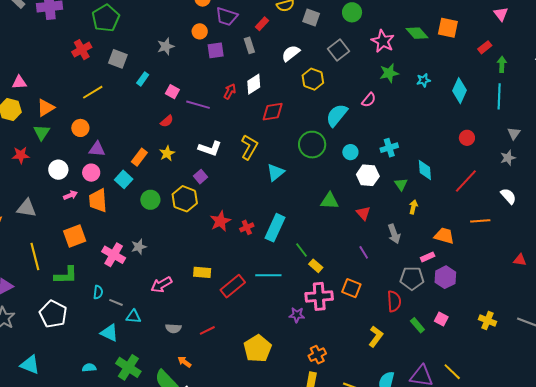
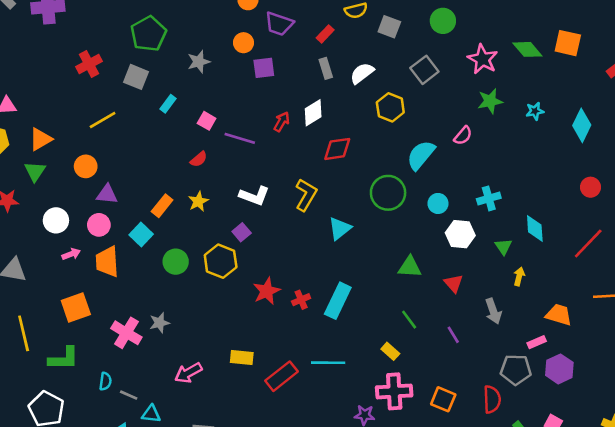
green pentagon: (106, 18) -> (148, 34), moved
gray rectangle: (249, 45) -> (326, 68), moved
green line: (302, 250) -> (409, 320), moved
orange square: (351, 288) -> (443, 399), moved

